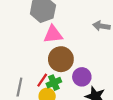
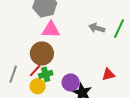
brown circle: (61, 59) -> (42, 53), moved
purple circle: (82, 77) -> (71, 82), moved

